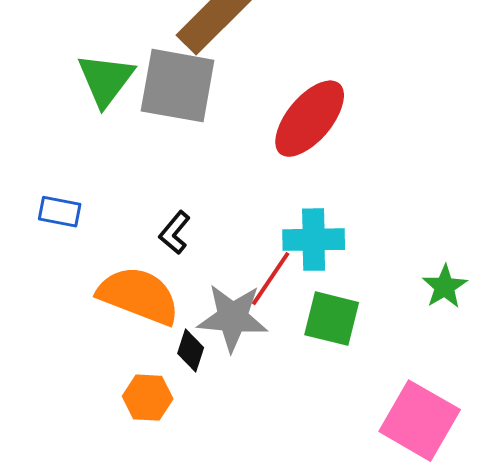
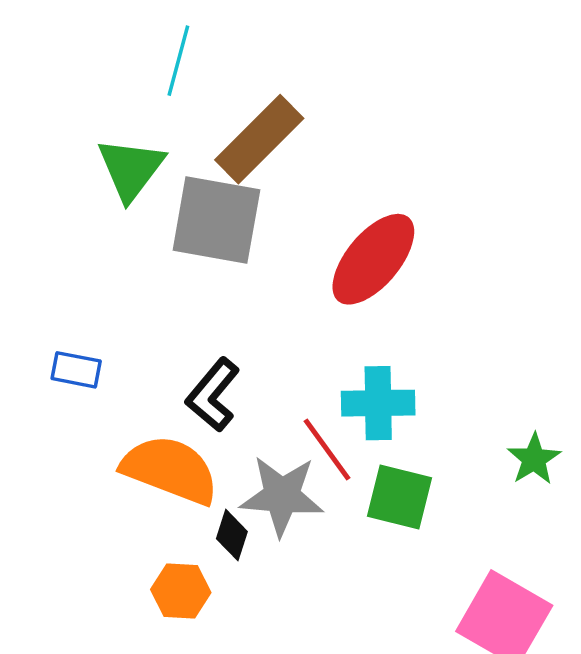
green triangle: (106, 80) -> (131, 169), moved
black L-shape: (175, 233) -> (213, 395), size x1.4
red line: (271, 279) -> (327, 449), turned -70

